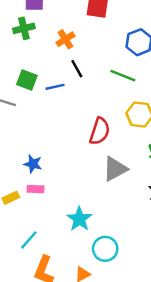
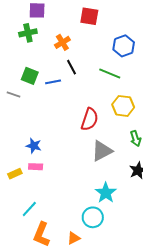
cyan star: (79, 219) -> (106, 193), moved

